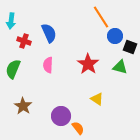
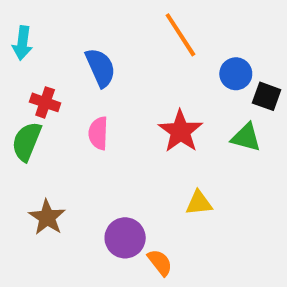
orange line: (101, 17) -> (180, 35), moved
red cross: (24, 41) -> (45, 102), moved
yellow triangle: (97, 99) -> (199, 203), turned -40

